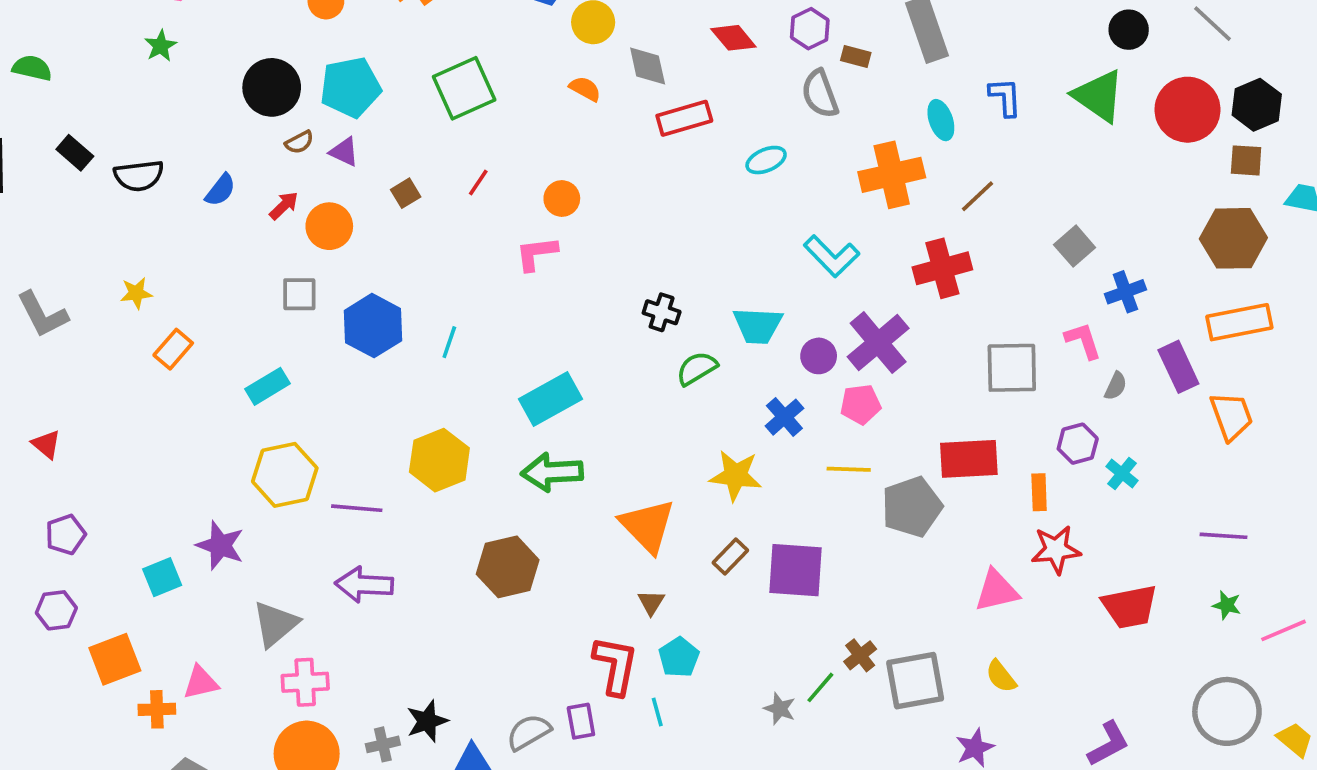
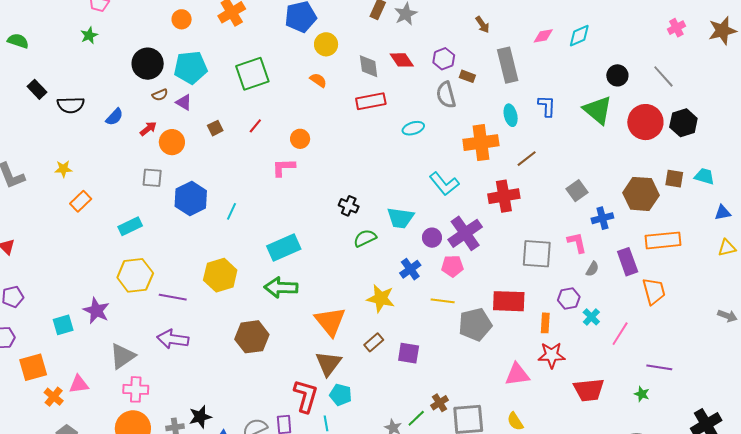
gray diamond: (648, 66) -> (369, 66), moved
brown square: (1246, 160) -> (674, 179), moved
brown hexagon: (1233, 238) -> (641, 194), moved
purple line: (1224, 536) -> (659, 367), moved
purple square: (795, 570) -> (409, 353), size x0.7
brown triangle: (651, 602) -> (328, 363), size x1.8
pink line: (1283, 630) -> (620, 334), moved, turned -40
cyan pentagon: (679, 657) -> (341, 395), turned -30
orange cross: (157, 709) -> (54, 397), turned 36

